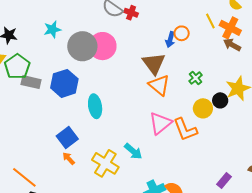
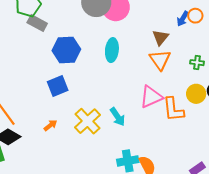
brown triangle: (154, 64) -> (160, 37), size x0.7
green cross: (196, 78) -> (197, 63), turned 32
blue hexagon: (64, 83) -> (66, 50), moved
cyan ellipse: (95, 106) -> (112, 50), moved
orange arrow: (69, 158) -> (50, 125), moved, turned 80

